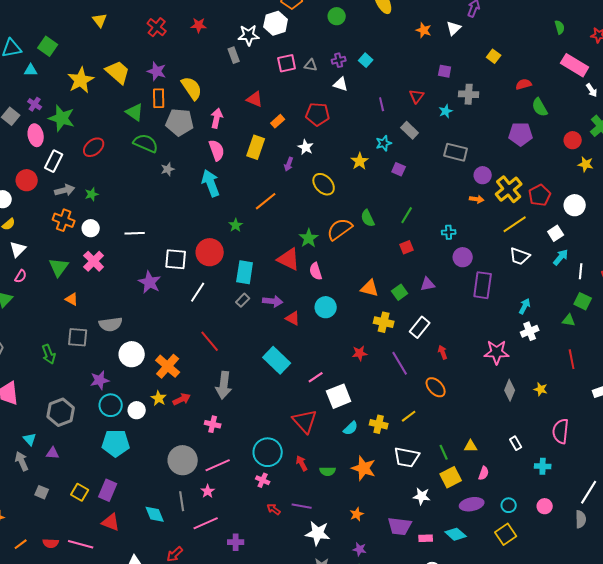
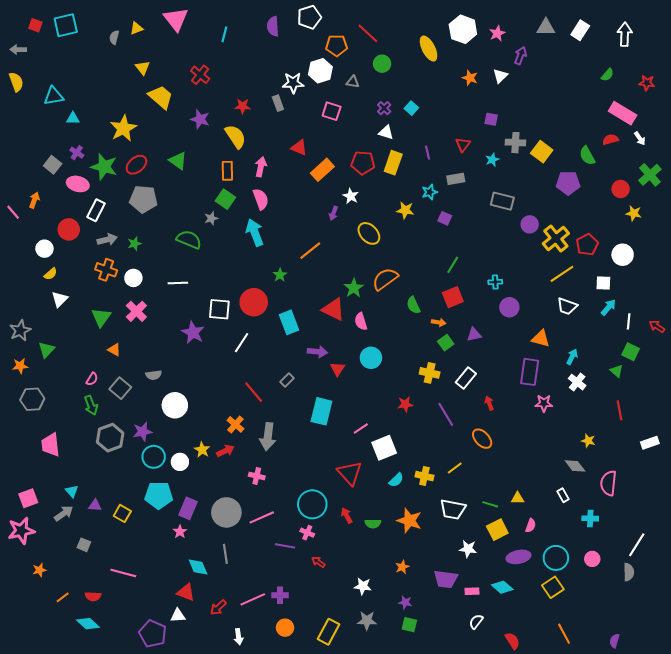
red star: (199, 25) -> (243, 106), moved
green semicircle: (560, 27) -> (607, 75), turned 56
green square: (48, 46) -> (225, 199), moved
yellow square: (494, 56) -> (542, 152), moved, size x1.5
purple cross: (339, 60) -> (384, 108), turned -32
pink square: (287, 63) -> (332, 111), turned 30
gray triangle: (311, 65) -> (353, 82), moved
yellow trapezoid: (118, 72) -> (161, 97), moved
red semicircle: (524, 84) -> (610, 139), moved
orange rectangle: (159, 98) -> (227, 171), moved
orange rectangle: (278, 121) -> (322, 170), size x1.6
gray pentagon: (180, 122) -> (144, 199), moved
gray rectangle: (410, 130) -> (456, 179), turned -54
pink ellipse: (36, 135) -> (78, 184), turned -65
green semicircle: (146, 143) -> (189, 240), moved
red ellipse: (94, 147) -> (136, 165), moved
yellow rectangle: (256, 147) -> (393, 163), moved
yellow star: (360, 161) -> (405, 210), turned -30
orange arrow: (477, 199) -> (439, 322), moved
green semicircle: (368, 218) -> (413, 305), moved
white square: (556, 233) -> (603, 283), turned 35
red square: (407, 247) -> (453, 297), size x1.5
cyan rectangle: (245, 272) -> (289, 322), turned -30
pink semicircle: (21, 276) -> (92, 379), moved
purple rectangle: (483, 285) -> (530, 372), moved
orange triangle: (370, 288) -> (541, 339), moved
gray rectangle: (243, 300) -> (287, 380), moved
red triangle: (293, 318) -> (338, 369), turned 35
green triangle: (569, 320) -> (617, 371), turned 32
gray semicircle: (111, 324) -> (154, 375), size x0.7
white cross: (530, 331) -> (577, 382), turned -30
gray square: (78, 337) -> (120, 388), turned 35
pink star: (497, 352) -> (544, 403), size x0.7
cyan rectangle: (277, 360) -> (321, 411), turned 60
orange cross: (168, 366) -> (235, 424), moved, size x0.7
gray diamond: (510, 390) -> (575, 466), moved, turned -60
gray hexagon: (61, 412) -> (110, 438), moved
green line: (444, 452) -> (490, 504), turned -49
gray arrow: (22, 461) -> (64, 513), turned 78
purple rectangle: (108, 490) -> (188, 508), moved
pink star: (208, 491) -> (180, 532), moved
yellow square: (80, 492) -> (122, 513), moved
cyan circle: (509, 505) -> (556, 558), size x1.6
purple line: (302, 506) -> (285, 546), moved
red triangle: (111, 522) -> (186, 592), moved
pink line: (206, 523) -> (253, 599), moved
white star: (318, 533) -> (363, 586), size x0.7
pink line: (81, 544) -> (123, 573), moved

